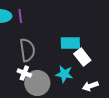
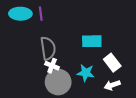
white rectangle: (82, 57) -> (112, 63), moved
white cross: (24, 73) -> (52, 66), moved

